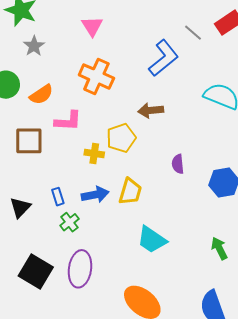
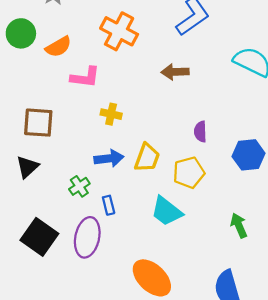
yellow pentagon: (121, 138) -> (189, 173), moved
brown square: (29, 141) -> (38, 123), moved
blue rectangle: (58, 197) -> (109, 205), moved

